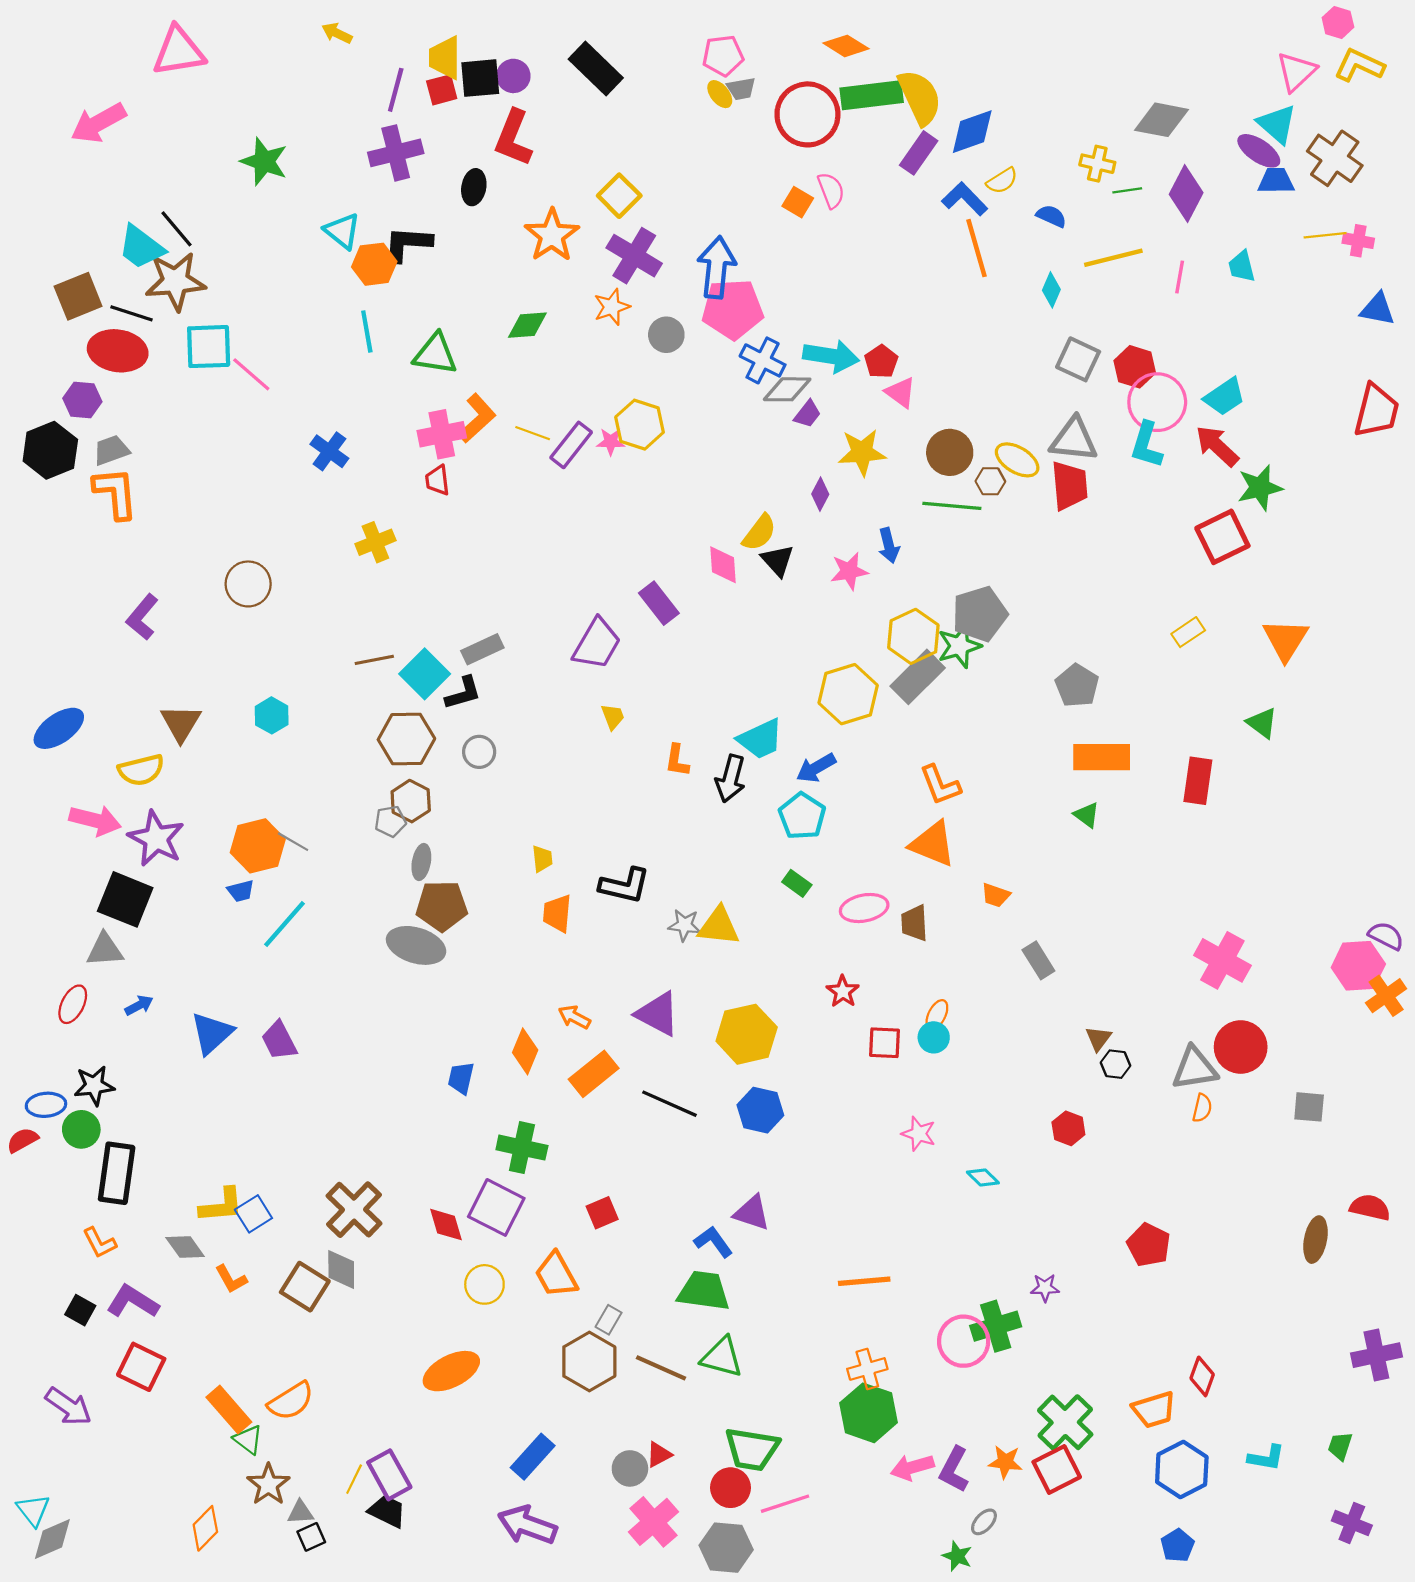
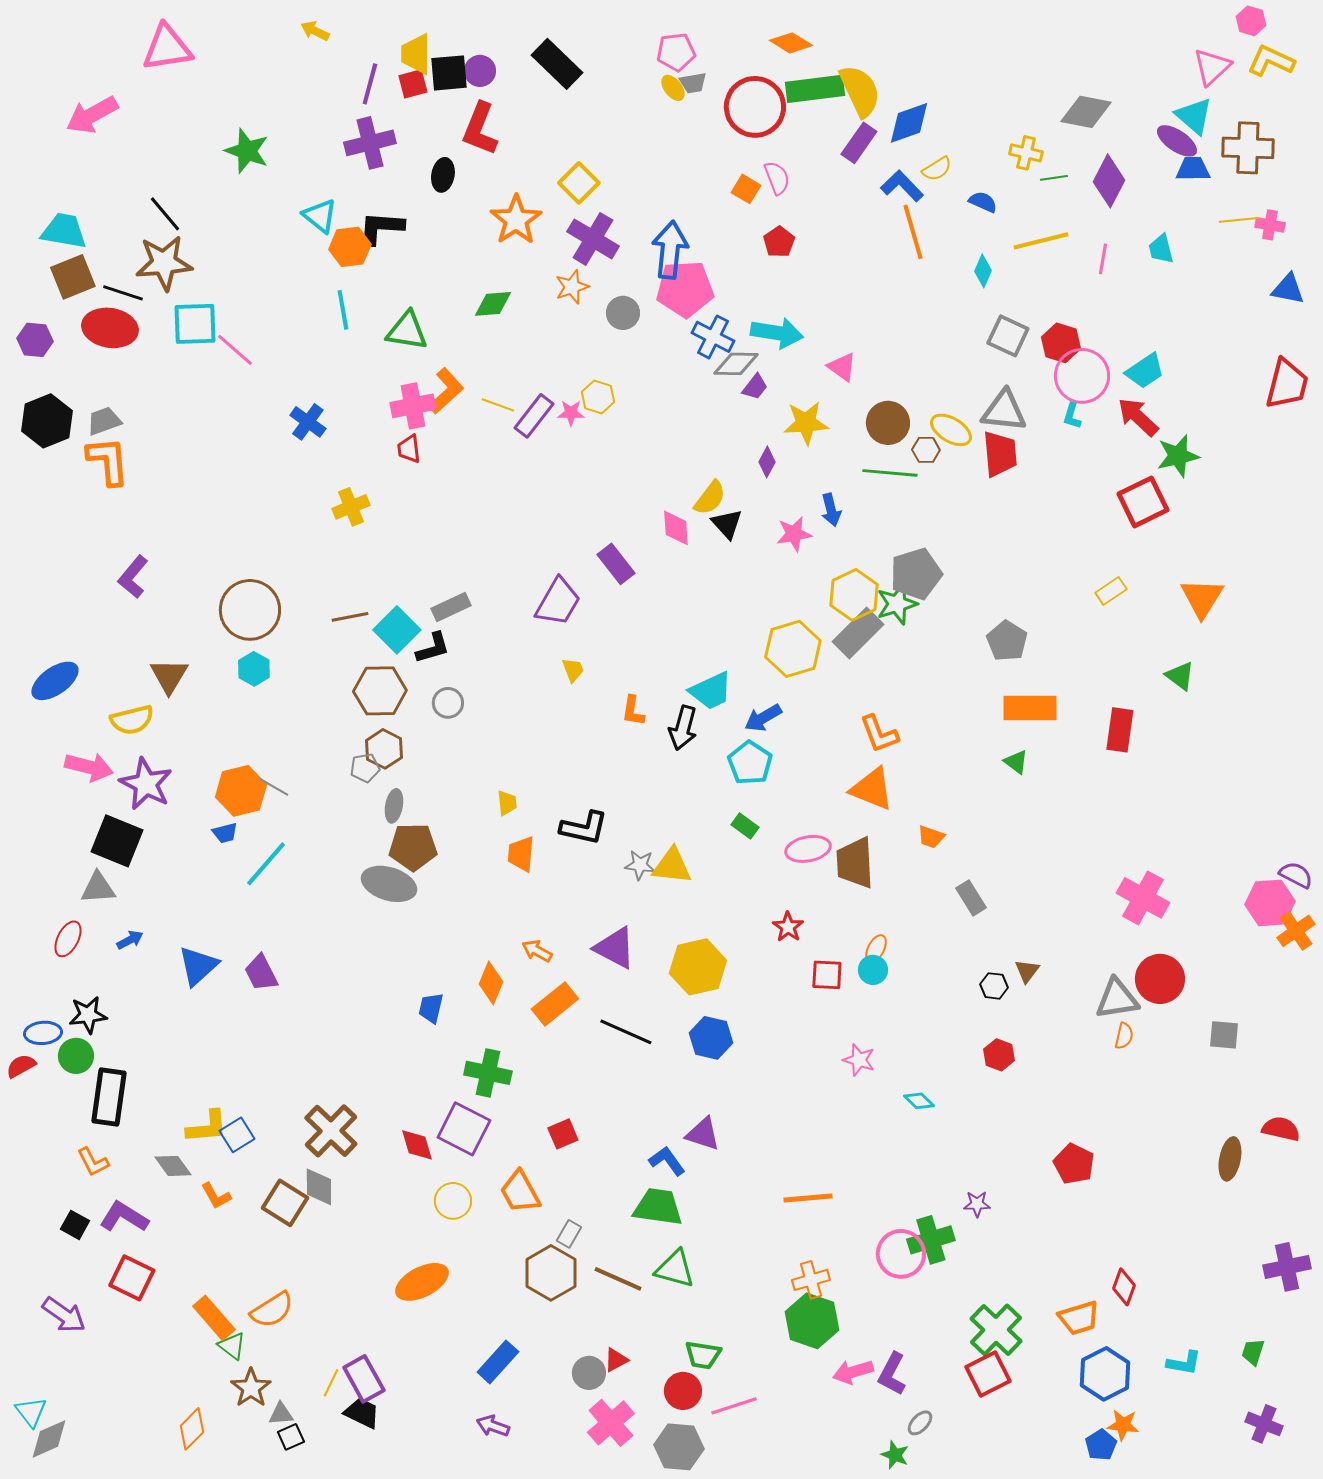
brown cross: (1335, 158) -> (1248, 148), turned -33
cyan trapezoid: (141, 247) -> (64, 231), moved, turned 153
red pentagon: (881, 361) -> (779, 242), moved
purple hexagon: (82, 400) -> (35, 340), moved
yellow hexagon: (640, 425) -> (598, 397), size x0.7
cyan L-shape: (1147, 445) -> (1072, 416), size x0.6
brown circle: (248, 584) -> (250, 610), moved, size x1.4
brown trapezoid: (914, 923) -> (855, 863), size x1.5
black hexagon: (1115, 1064) -> (994, 986), moved
green trapezoid: (752, 1449) -> (703, 1355), size x0.7
orange star: (1005, 1462) -> (1123, 1425), moved
purple arrow: (527, 1525) -> (493, 1426), size x0.6

